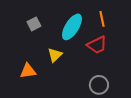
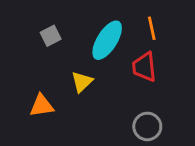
red trapezoid: (97, 45) -> (144, 67), turned 110

